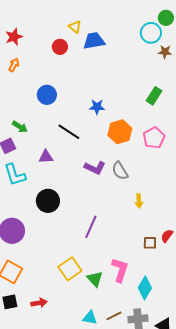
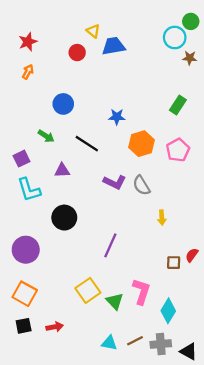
green arrow: (20, 127) -> (46, 136), moved

